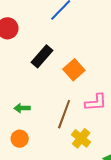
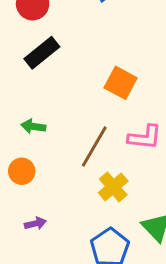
black rectangle: (42, 56) -> (42, 53), moved
orange square: (74, 70) -> (121, 83), turned -30

